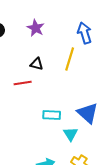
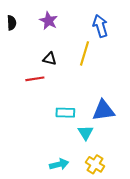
blue triangle: (88, 113) -> (103, 110), turned -50

